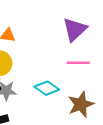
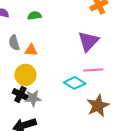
cyan diamond: (47, 88) -> (75, 83), moved

